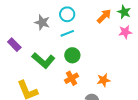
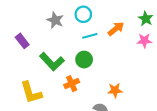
orange arrow: (104, 16) -> (116, 29), moved
cyan line: (67, 33) -> (90, 36), moved
orange cross: (71, 78) -> (72, 84), moved

